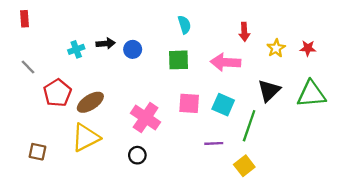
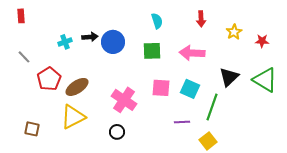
red arrow: (244, 32) -> (201, 19), moved
yellow star: (276, 48) -> (234, 32), moved
blue circle: (133, 49) -> (113, 42), size x1.5
green triangle: (311, 94) -> (265, 80), turned 36

